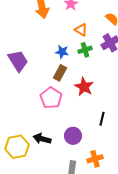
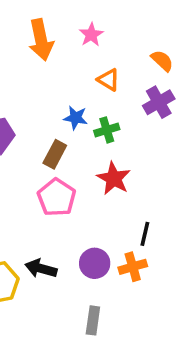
green cross: (85, 50) -> (107, 130), moved
brown rectangle: (60, 73) -> (55, 154), moved
orange cross: (95, 159) -> (133, 267), moved

